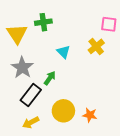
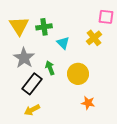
green cross: (43, 22) -> (44, 27), moved
green arrow: (50, 78) -> (50, 68), turned -56
yellow circle: (63, 111) -> (78, 74), moved

